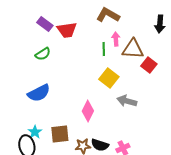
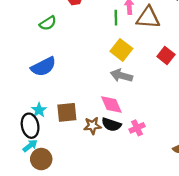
red square: (149, 65) -> (166, 55), moved
gray arrow: (127, 101) -> (121, 76), moved
pink diamond: (88, 111) -> (111, 104), moved, turned -50

